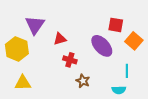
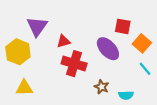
red cross: (70, 60) -> (74, 64), size x1.6
cyan line: (127, 71) -> (145, 69), moved, turned -40
brown star: (83, 81) -> (102, 87), moved

